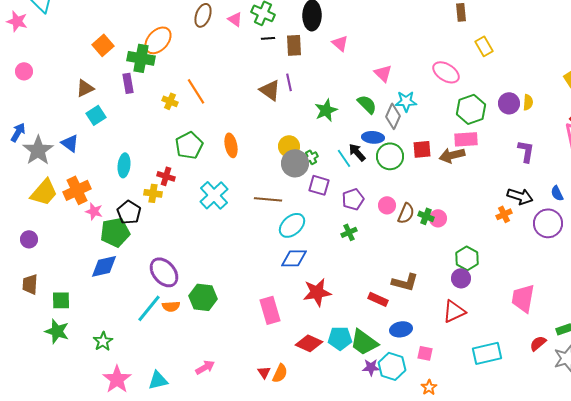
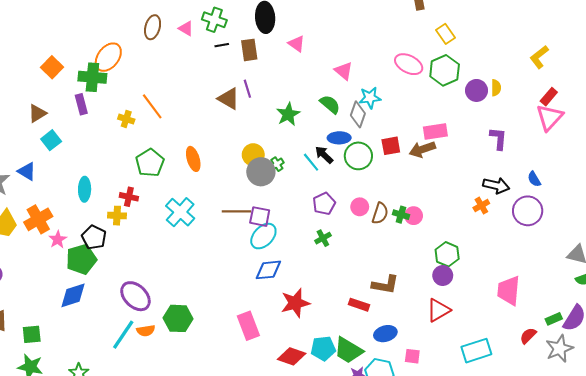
green hexagon: (471, 109) -> (445, 70), moved
purple square: (319, 185) -> (260, 217), moved
pink star: (94, 211) -> (58, 239), turned 30

